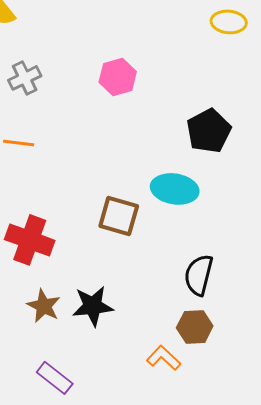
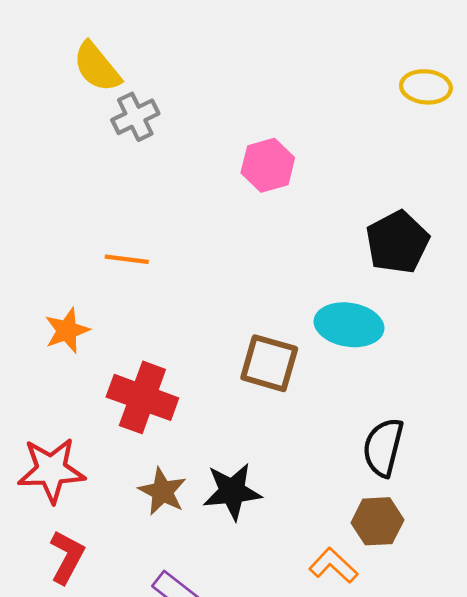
gray cross: (25, 78) -> (135, 117), moved

